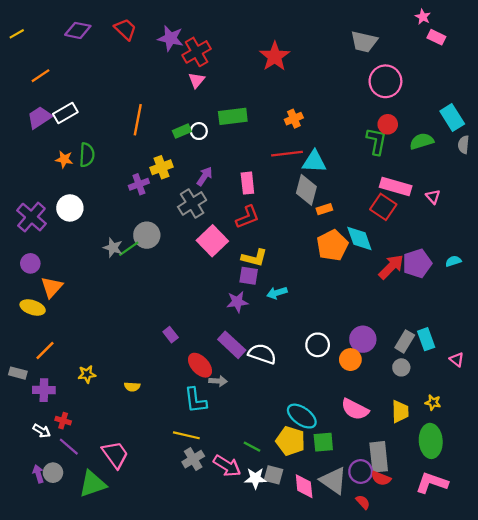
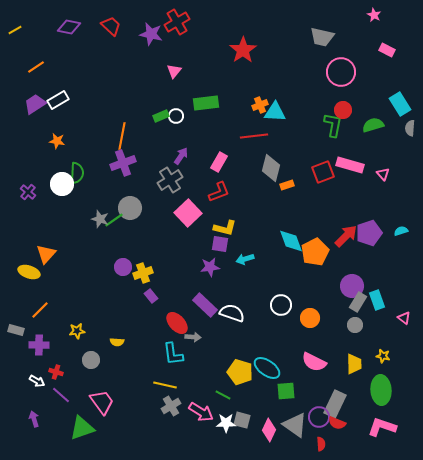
pink rectangle: (436, 37) -> (387, 50), moved
red cross: (197, 52) -> (177, 22), moved
orange line: (138, 120) -> (122, 136), moved
green semicircle: (87, 155) -> (77, 173), moved
cyan triangle: (314, 162) -> (275, 112), moved
yellow cross: (162, 167) -> (143, 273), moved
pink rectangle: (247, 183) -> (219, 162), turned 36
purple cross: (139, 184) -> (123, 163), size x1.4
red square: (383, 207) -> (323, 172), moved, turned 35
purple cross: (31, 217) -> (28, 192), size x0.6
cyan diamond: (359, 239) -> (291, 241), moved
orange pentagon: (332, 245) -> (315, 252), moved
purple circle: (30, 263) -> (123, 267), moved
purple circle: (363, 339) -> (352, 286), moved
yellow pentagon: (290, 441) -> (240, 372), moved
gray rectangle: (379, 457) -> (335, 404), turned 32
gray circle: (53, 473) -> (91, 360), moved
pink diamond: (304, 486) -> (269, 430), turned 30
red semicircle: (363, 502) -> (321, 444), turned 40

